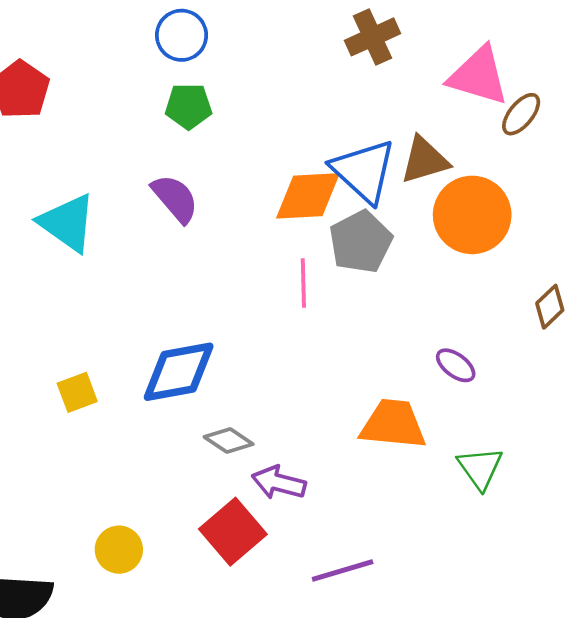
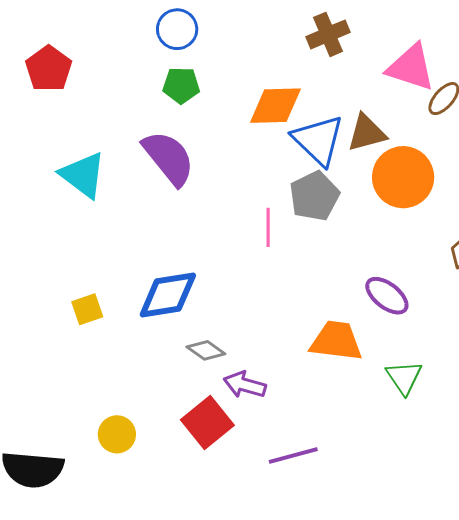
orange diamond: (308, 196) -> (275, 106), moved
purple semicircle: (175, 198) -> (169, 158), size x1.4
purple ellipse: (456, 365) -> (387, 296), size x1.4

